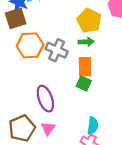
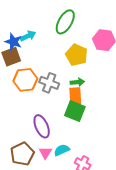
green arrow: (86, 42) -> (77, 82), moved
green square: (84, 83) -> (75, 111), size x1.5
cyan semicircle: (93, 126) -> (62, 150), moved, turned -119

